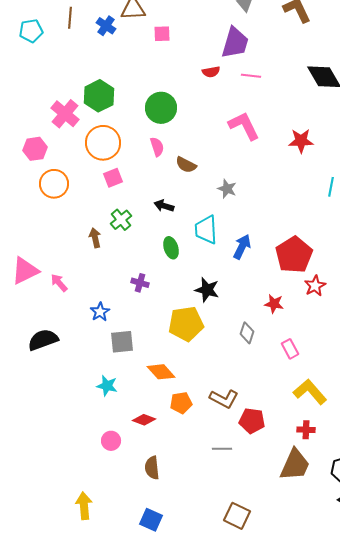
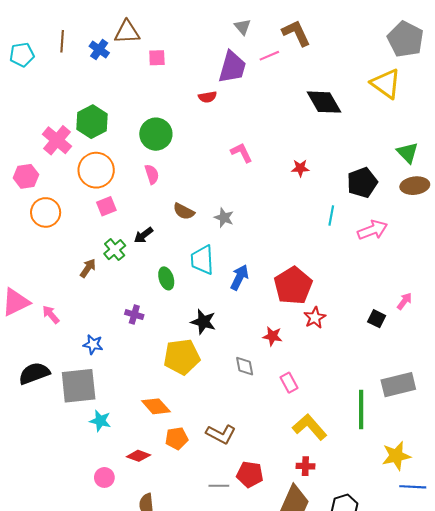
pink line: (251, 76) -> (269, 56), moved, turned -30
pink L-shape: (244, 126) -> (242, 153), size x0.7
red star: (301, 141) -> (300, 168), size x0.7
brown semicircle: (186, 165) -> (184, 211), moved
black arrow: (164, 206) -> (144, 235), moved, turned -54
brown arrow: (95, 238) -> (88, 268), turned 48
blue star: (100, 312) -> (93, 344), turned -30
gray diamond: (247, 333) -> (245, 366), turned -30
gray square: (122, 342) -> (79, 386), moved, size x1.5
red pentagon: (252, 421) -> (250, 474), moved

